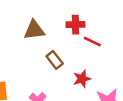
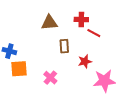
brown rectangle: (55, 60) -> (64, 46), turned 32

